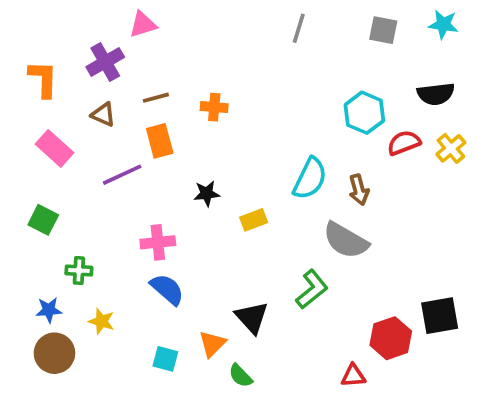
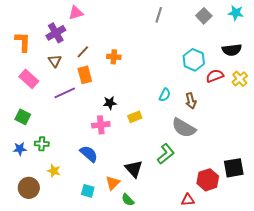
gray square: (383, 30) -> (204, 16), turned 35
brown line: (156, 98) -> (83, 52), turned -32
brown triangle: (103, 115) -> (55, 61), turned 32
cyan semicircle: (310, 178) -> (165, 95), size x0.6
pink cross: (158, 242) -> (101, 125), moved
blue star: (49, 310) -> (20, 149), moved

